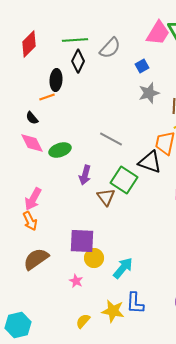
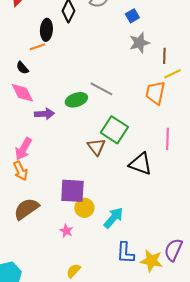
green ellipse: (60, 150) -> (76, 100), moved
black triangle: (150, 162) -> (140, 164), moved
purple arrow: (85, 175) -> (44, 114), moved, turned -108
yellow star: (113, 311) -> (151, 261), moved

